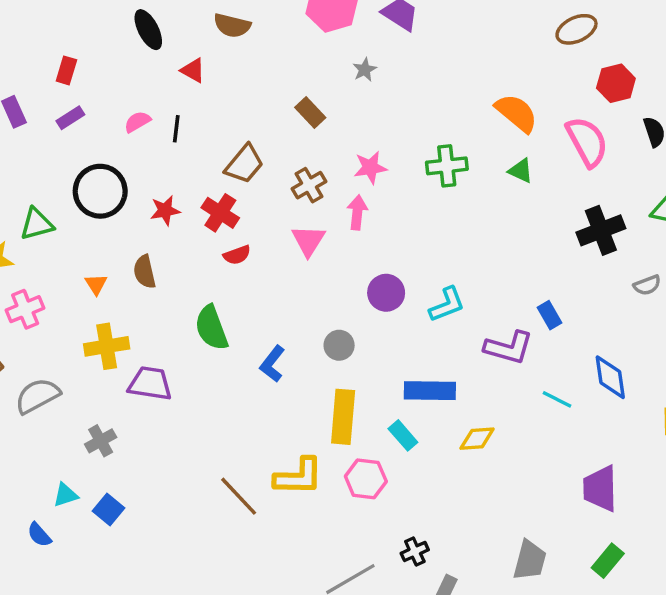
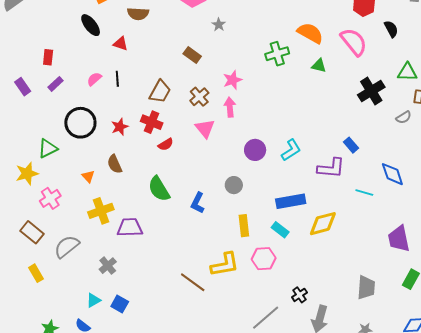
green cross: (447, 166) -> (277, 54), moved
yellow rectangle: (343, 417) -> (244, 226), size x0.7
yellow diamond: (477, 439) -> (323, 224), size x1.4

